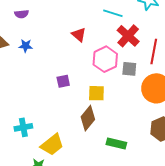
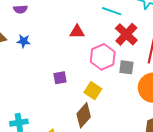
red triangle: (79, 35) -> (77, 32), turned -42
yellow square: (96, 93) -> (93, 91), turned 30

